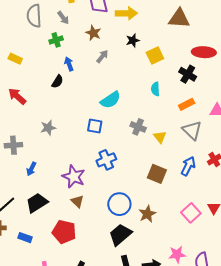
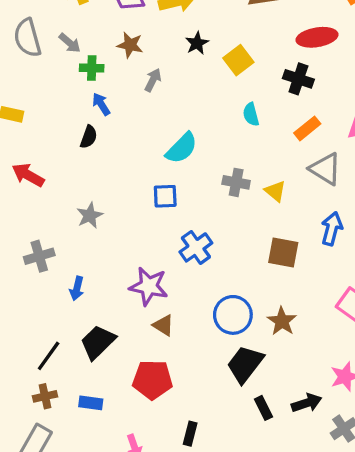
gray arrow: (63, 18) -> (70, 43), moved
green cross: (56, 40) -> (92, 68), moved, turned 32

